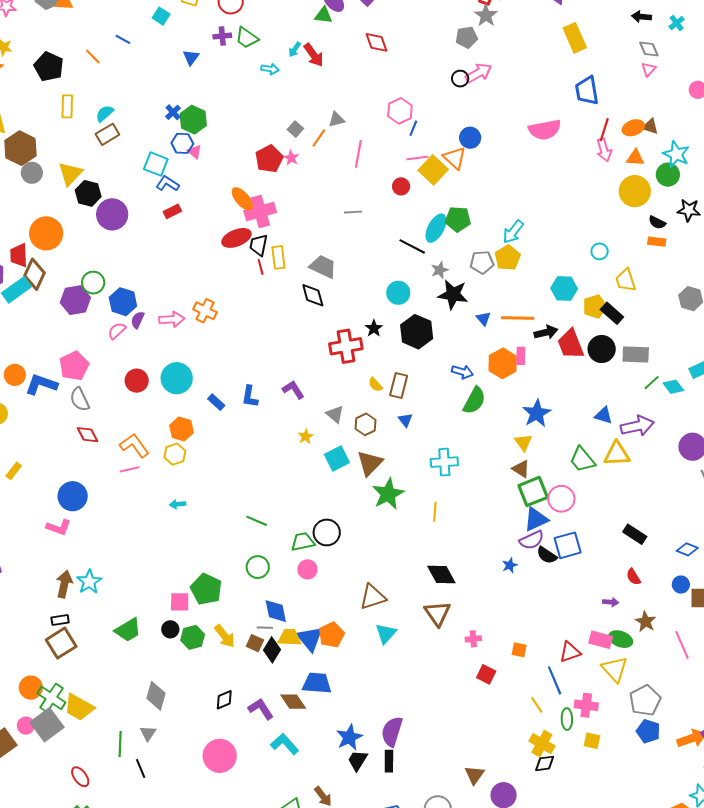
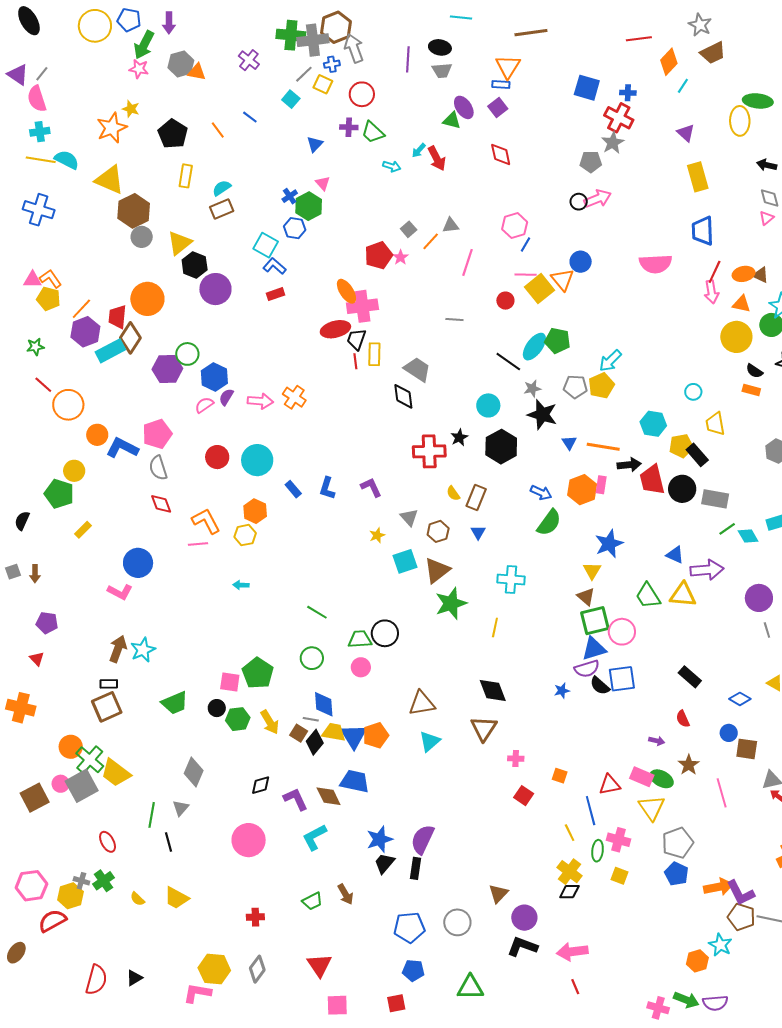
pink triangle: (195, 152) -> (323, 183), moved
cyan L-shape: (285, 744) -> (315, 837), turned -84

